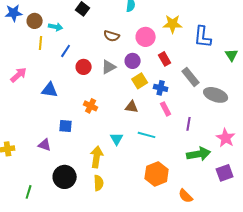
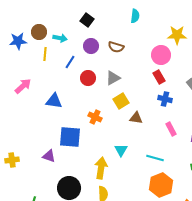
blue star: (14, 13) -> (18, 41), moved
pink circle: (146, 37) -> (161, 55), moved
red rectangle: (165, 59) -> (159, 77), moved
purple circle: (133, 61) -> (91, 46), moved
yellow square: (140, 81) -> (121, 101), moved
pink rectangle: (166, 109) -> (171, 129), moved
blue square: (66, 126) -> (70, 137), size x1.6
cyan line: (147, 135) -> (155, 158), moved

